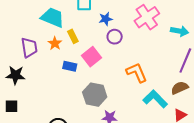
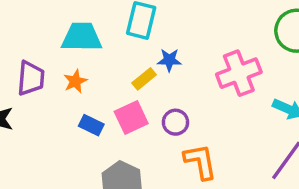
cyan trapezoid: (53, 17) -> (82, 37), turned -35
yellow rectangle: (73, 36) -> (144, 79), moved, turned 64
purple circle: (115, 37) -> (175, 122), moved

